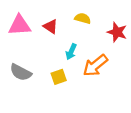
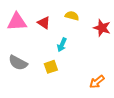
orange arrow: (95, 65) -> (97, 82), moved, size x0.7

